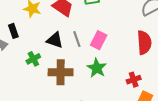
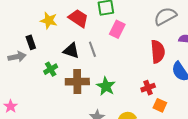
pink rectangle: (99, 40) -> (117, 29), moved
green star: (97, 68) -> (106, 86), moved

